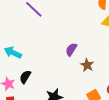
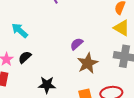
brown star: (87, 65) -> (87, 63), size x1.5

